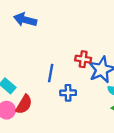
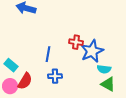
blue cross: (68, 93) -> (55, 76), moved

